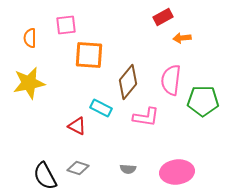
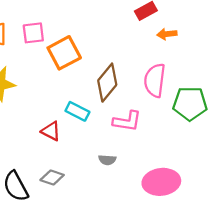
pink square: (66, 25) -> (33, 33), moved
orange square: (89, 55) -> (64, 53), turned -32
gray semicircle: (128, 169) -> (107, 160), moved

